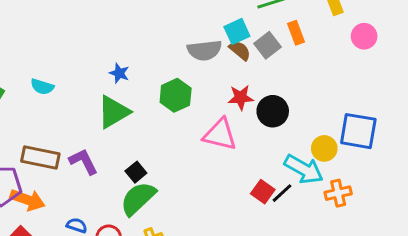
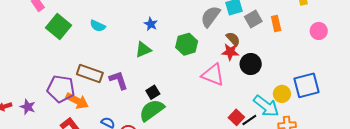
orange rectangle: (296, 33) -> (276, 23), moved
pink circle: (364, 36) -> (319, 31), moved
gray semicircle: (204, 50) -> (210, 17), turned 125
brown semicircle: (240, 50) -> (233, 39), moved
green triangle: (114, 112) -> (143, 50), size x0.7
blue square: (358, 131) -> (306, 85), turned -32

